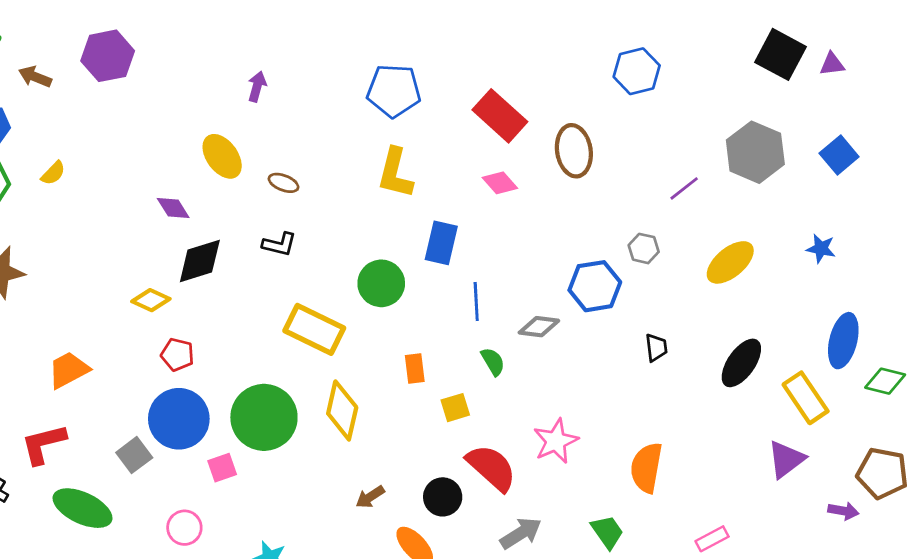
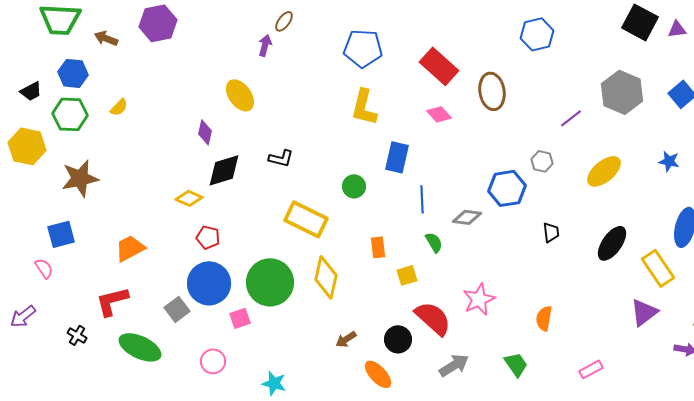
brown ellipse: (284, 183) -> (284, 21), moved, turned -75
purple diamond: (173, 208) -> (205, 132), turned 45
green circle: (381, 283) -> (354, 186), size x0.7
orange semicircle: (646, 468) -> (544, 318), size x0.7

